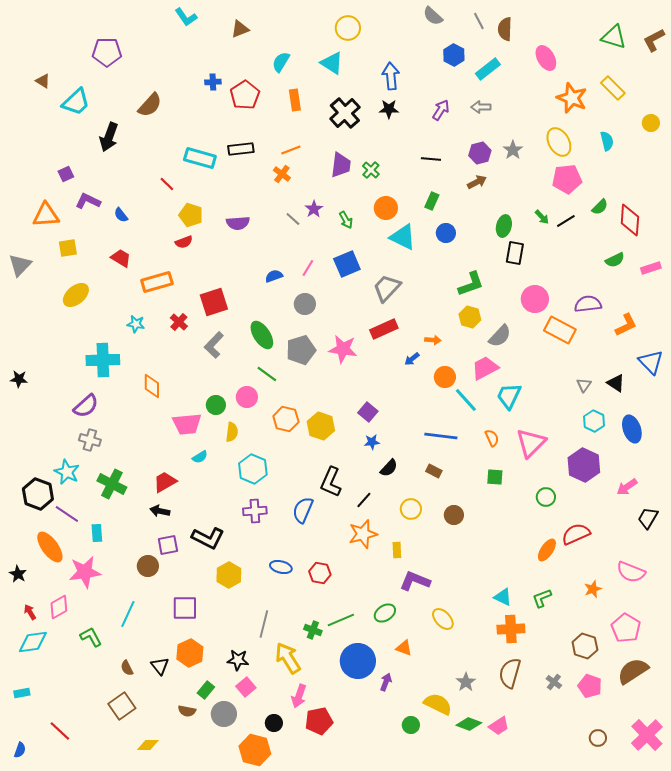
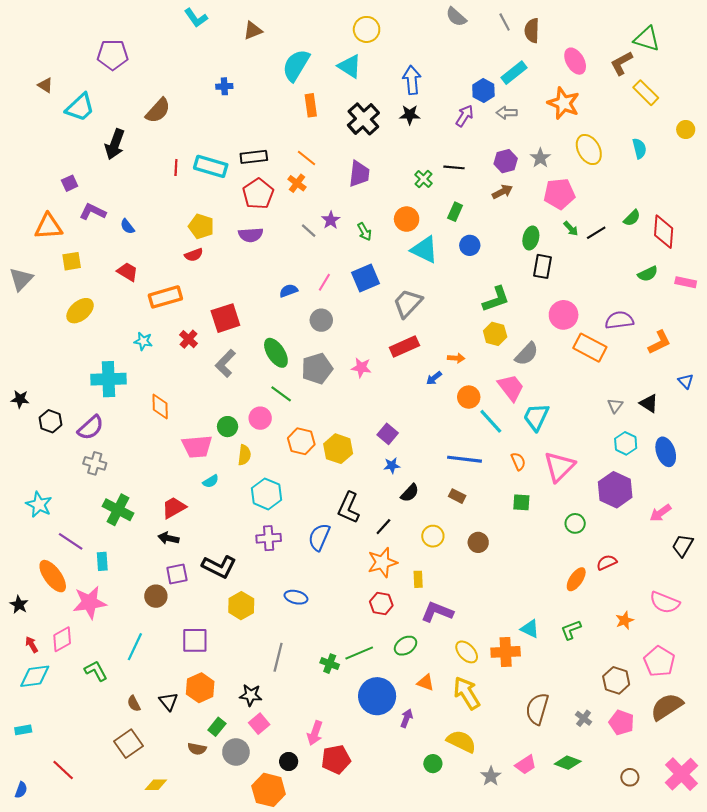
brown L-shape: (654, 40) -> (621, 63), moved
blue hexagon: (454, 55) -> (483, 91), moved
cyan semicircle: (281, 62) -> (296, 65), size x1.5
red pentagon: (245, 95) -> (258, 194), moved
orange star: (572, 98) -> (564, 103), moved
orange line: (291, 150) -> (307, 158), turned 60
green cross: (371, 170) -> (423, 179), moved
pink pentagon: (567, 179) -> (559, 194), moved
red line: (167, 184) -> (176, 167), moved, turned 49
pink rectangle: (651, 268) -> (686, 282), turned 30
pink star: (343, 349) -> (361, 368), size x0.7
blue triangle: (651, 362) -> (686, 381), size x0.6
pink trapezoid: (485, 368) -> (511, 388), turned 80
cyan star: (67, 472) -> (39, 504), moved
black hexagon: (38, 494) -> (51, 421), moved, size x0.7
red semicircle: (576, 534) -> (607, 562), size x0.7
red hexagon: (320, 573) -> (381, 603), moved
orange cross: (511, 629) -> (506, 652), moved
yellow arrow: (288, 658) -> (467, 693), moved
gray star: (466, 682) -> (491, 776), moved
green diamond: (469, 724) -> (568, 763), moved

